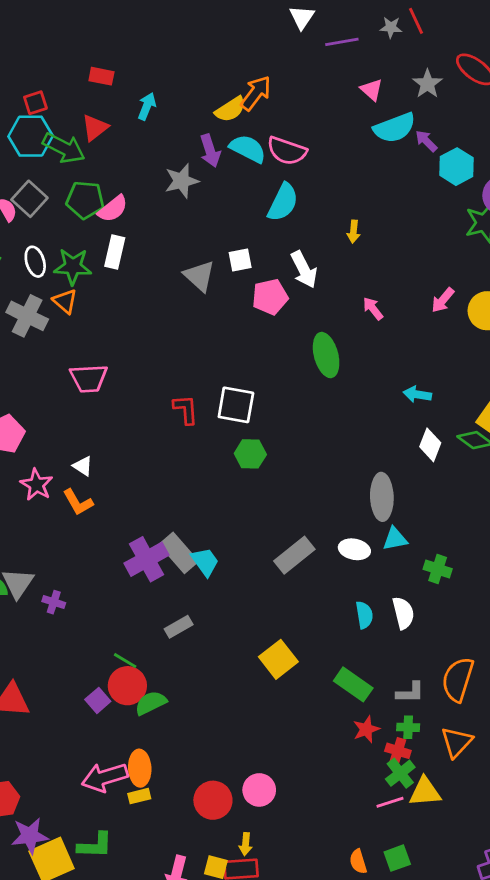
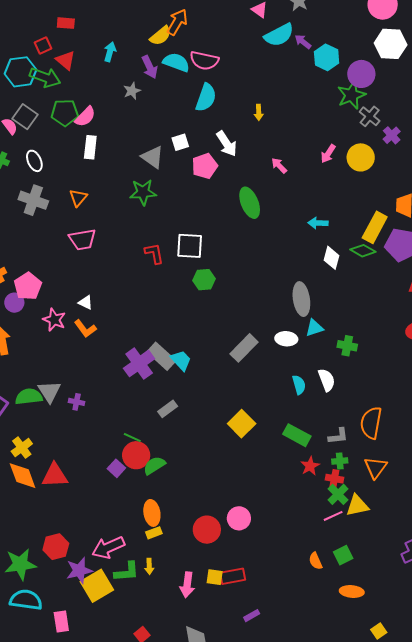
red square: (35, 103) -> (43, 45), moved
cyan arrow: (147, 106) -> (110, 52), moved
red triangle: (95, 128) -> (66, 60), turned -35
gray star: (182, 181) -> (132, 91), size x0.7
green star: (73, 267) -> (143, 192), moved
orange triangle: (65, 301) -> (78, 198), moved, turned 36
pink arrow: (105, 777) -> (108, 547), moved
yellow arrow: (246, 844) -> (149, 566), moved

